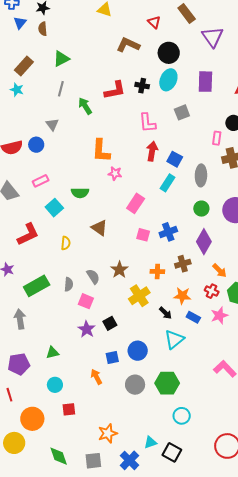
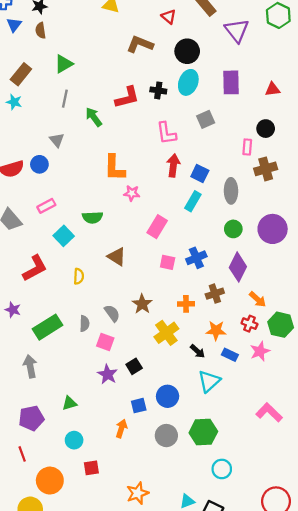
orange arrow: (96, 377) -> (121, 429), turned 49

